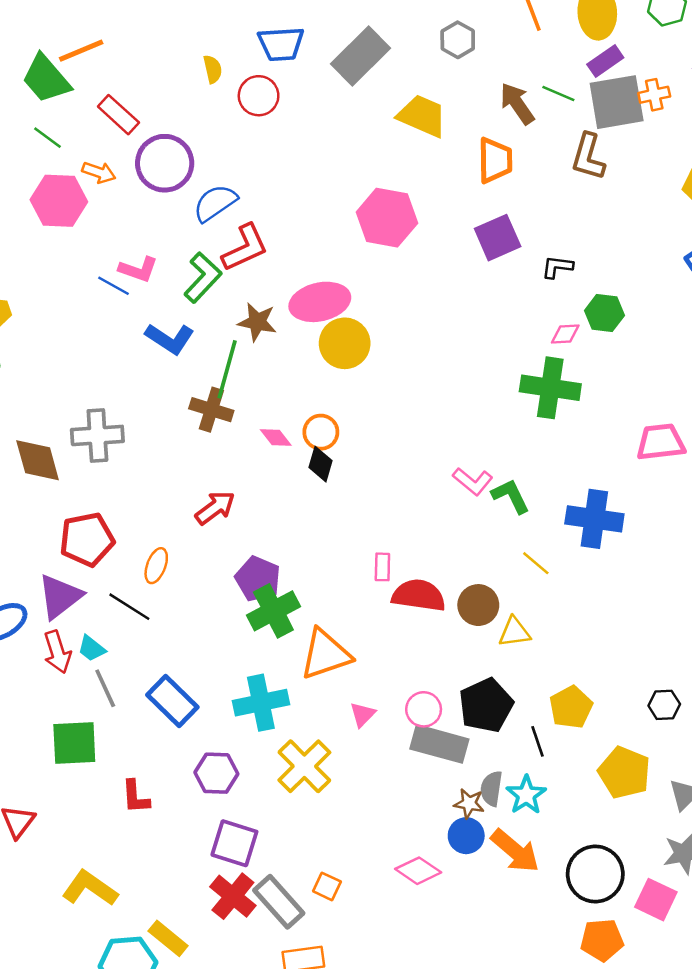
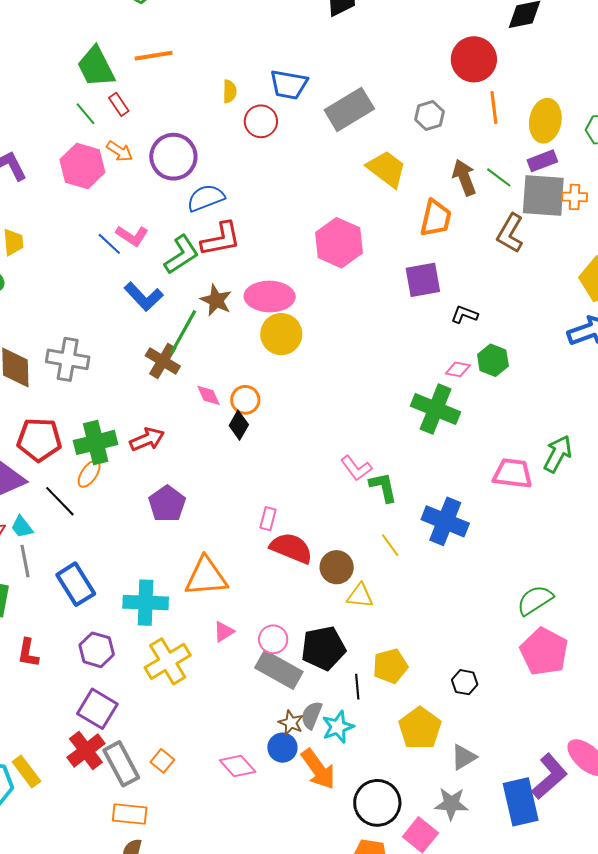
orange line: (81, 51) -> (154, 56), moved
red rectangle: (118, 115) -> (119, 104), moved, size x0.7
green cross: (273, 611) -> (96, 442), moved

